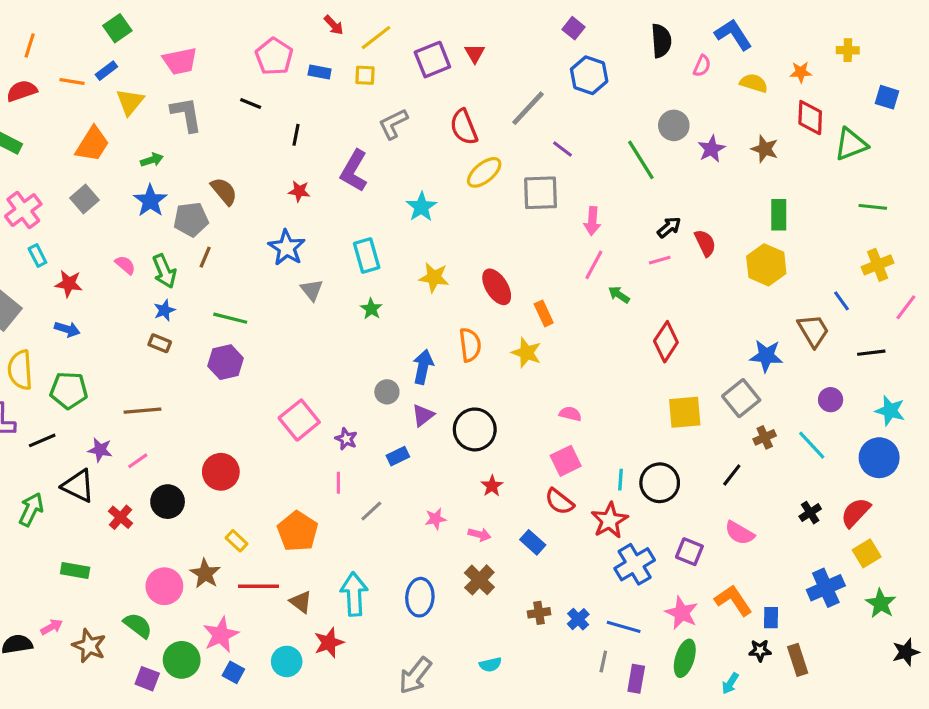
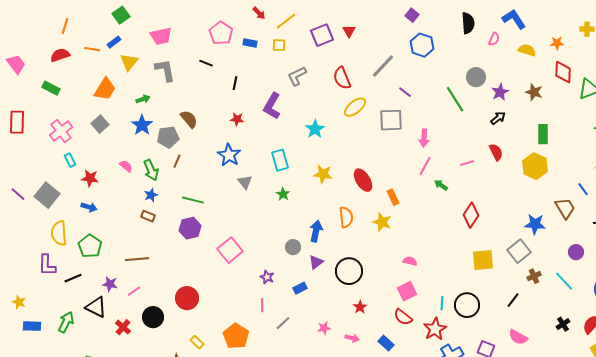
black arrow: (669, 227) -> (498, 118), moved
green pentagon: (69, 390) -> (90, 246), turned 30
pink square: (299, 420) -> (230, 250), moved

